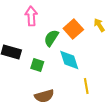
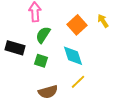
green semicircle: (51, 38) -> (43, 35), moved
yellow line: (86, 86) -> (78, 82), moved, turned 56

